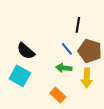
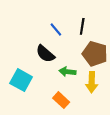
blue line: (67, 49) -> (56, 30), moved
black semicircle: (26, 51) -> (45, 54), moved

